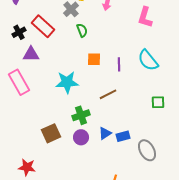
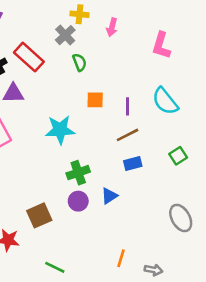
brown line: (108, 94) -> (128, 135), moved
green square: (158, 102) -> (178, 156), turned -32
brown square: (51, 133) -> (39, 215), moved
blue rectangle: (123, 136) -> (133, 164), moved
gray ellipse: (147, 150) -> (181, 218), moved

